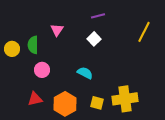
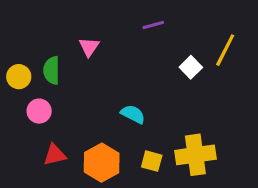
white square: (94, 39) -> (191, 67), moved
pink circle: (42, 70) -> (39, 111), moved

